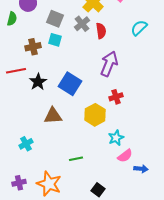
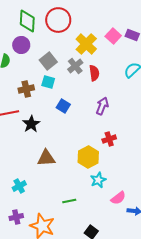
gray square: (55, 19) -> (48, 61), turned 30
purple arrow: (109, 64) -> (102, 106), size x0.7
blue square: (70, 84) -> (63, 106), moved, size x0.6
cyan star: (116, 138) -> (98, 180), moved
purple cross: (19, 183) -> (16, 217), moved

